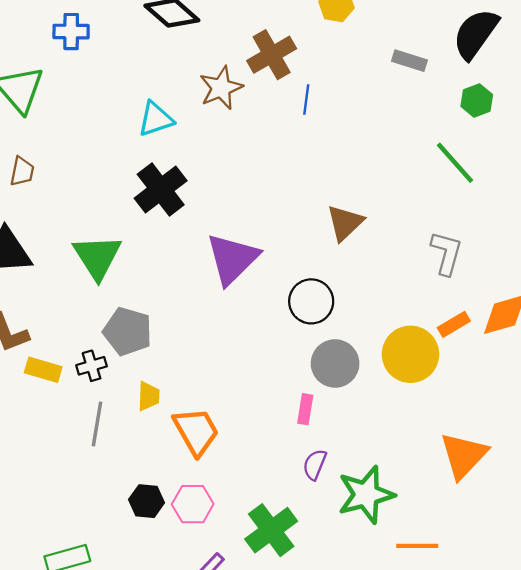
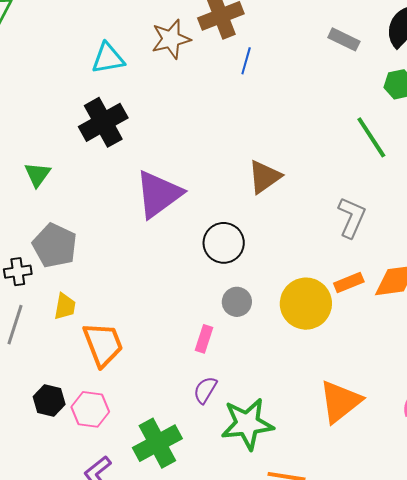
green triangle: (97, 257) -> (37, 175), size x0.6
gray circle: (335, 363) -> (237, 302), size x0.7

